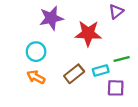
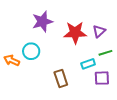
purple triangle: (116, 12) -> (99, 31), moved
brown rectangle: (74, 74) -> (61, 79), moved, turned -66
orange arrow: (36, 77) -> (12, 60), moved

